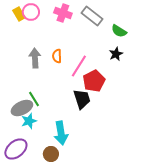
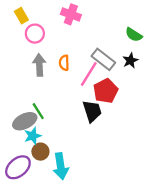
pink circle: (31, 12) -> (35, 34), moved
gray rectangle: (92, 16) -> (103, 59), moved
cyan arrow: (61, 133) -> (61, 166), moved
brown circle: (51, 154) -> (40, 152), moved

